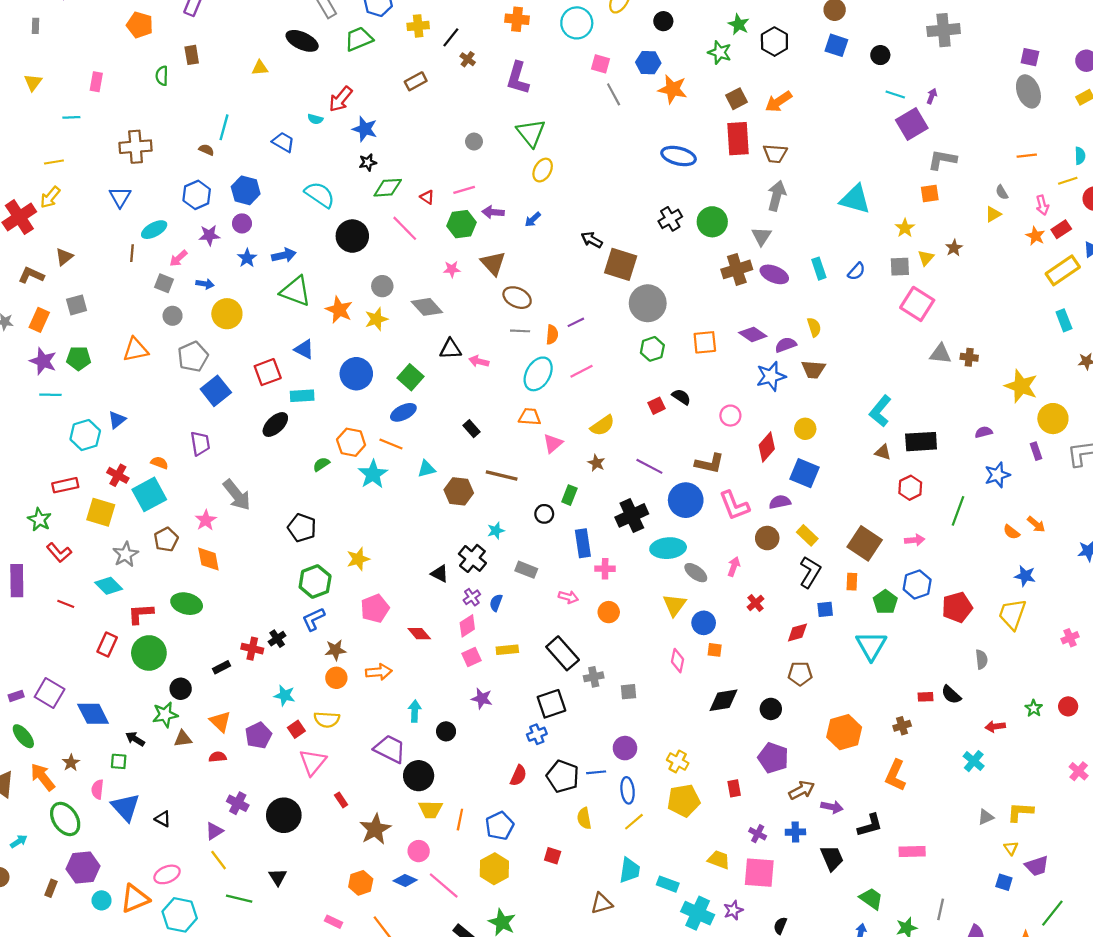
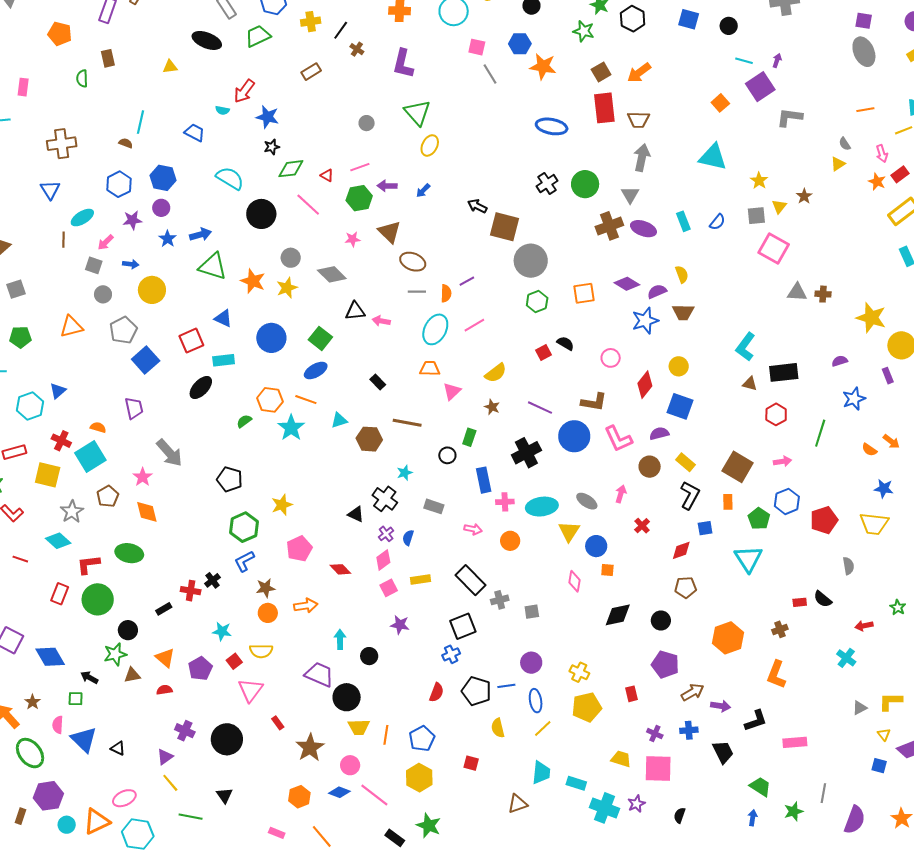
orange square: (930, 194) -> (720, 103), moved, turned -30
cyan ellipse: (668, 548) -> (542, 507), moved
yellow trapezoid: (1012, 614) -> (874, 524), turned -100

